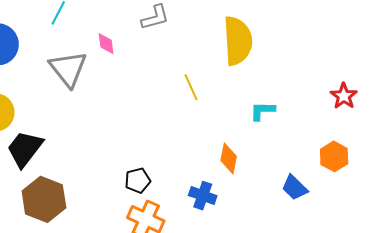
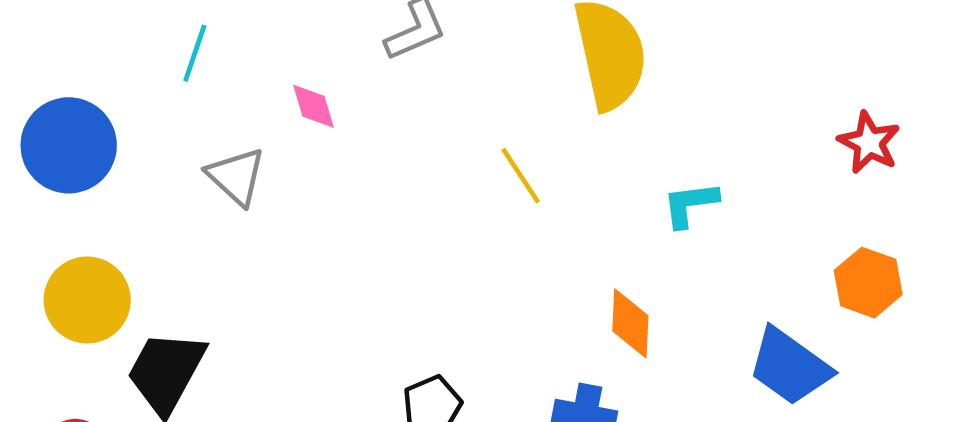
gray triangle: (68, 69) -> (236, 176), size x0.7
blue trapezoid: (295, 188) -> (790, 366), size x1.4

